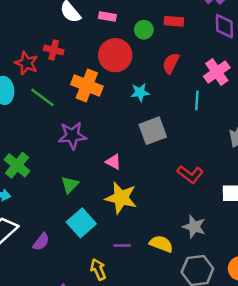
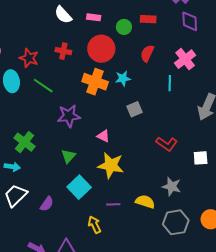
red cross: (54, 50) -> (63, 51), moved
orange cross: (87, 85) -> (95, 82), moved
gray square: (153, 131) -> (134, 109), size x0.7

